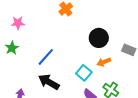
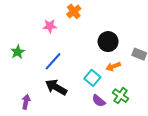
pink star: (18, 23) -> (50, 26), moved

